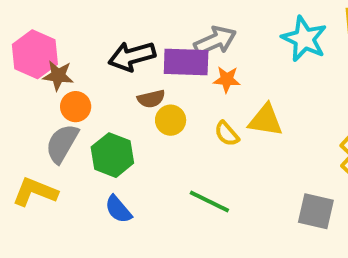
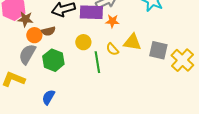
brown semicircle: (151, 99) -> (48, 31), moved
green line: (209, 202) -> (97, 62), moved, turned 55
blue semicircle: (118, 209) -> (48, 97), moved, turned 70
gray square: (316, 211) -> (158, 50), moved

